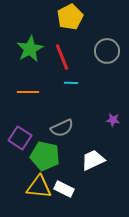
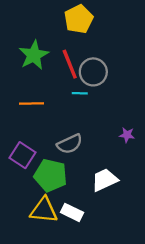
gray circle: (107, 51) -> (93, 72), moved

